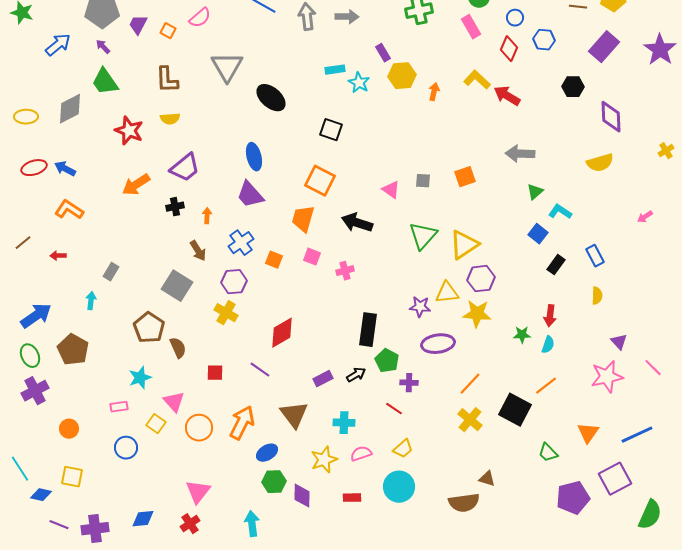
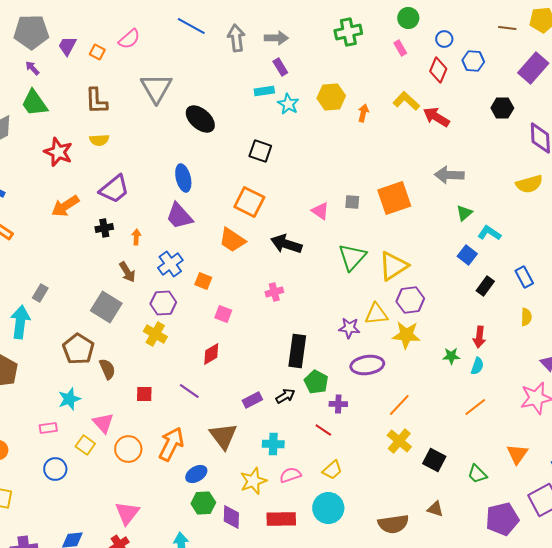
pink rectangle: (471, 27) -> (400, 48), size x0.7
purple rectangle: (383, 53) -> (280, 67), moved
orange square: (465, 177) -> (394, 198), size x1.6
orange trapezoid: (303, 219) -> (232, 240), turned -72
pink square: (312, 257) -> (223, 314), moved
cyan arrow: (91, 301) -> (20, 322), size x1.8
red diamond: (282, 333) -> (211, 354), size x0.7
black square: (515, 410) -> (434, 460), moved, size x0.7
brown triangle: (487, 479) -> (435, 509), moved
red rectangle: (352, 498) -> (281, 519), size x1.6

